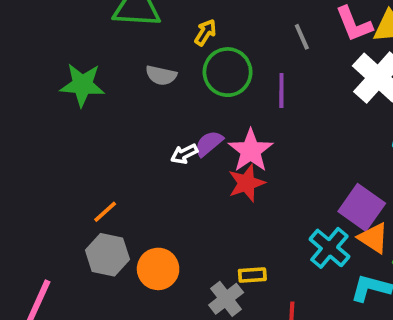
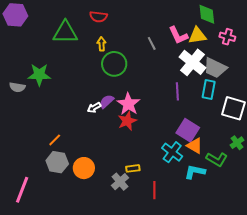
yellow arrow: (205, 32) -> (102, 44), turned -32
gray semicircle: (161, 75) -> (17, 87), moved
purple line: (281, 91) -> (177, 91), moved

